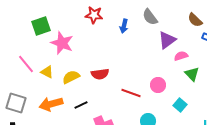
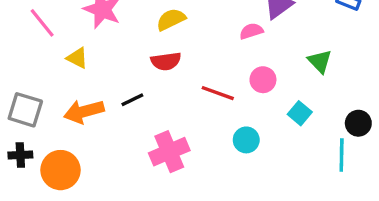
pink semicircle: (181, 56) -> (251, 31), moved
pink line: (26, 64) -> (42, 23), moved
yellow semicircle: (71, 77) -> (171, 19), moved
black line: (81, 105) -> (132, 100), moved

